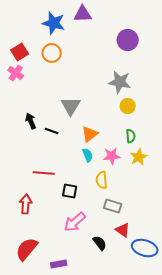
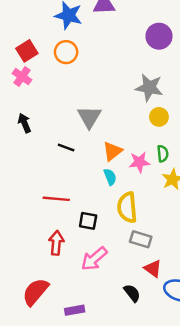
black arrow: (31, 121) -> (24, 123), moved
pink star: (112, 156) -> (139, 162), moved
yellow semicircle: (102, 180) -> (127, 207), size x1.4
red arrow: (26, 204) -> (56, 243), moved
black semicircle: (100, 243) -> (132, 293), moved

